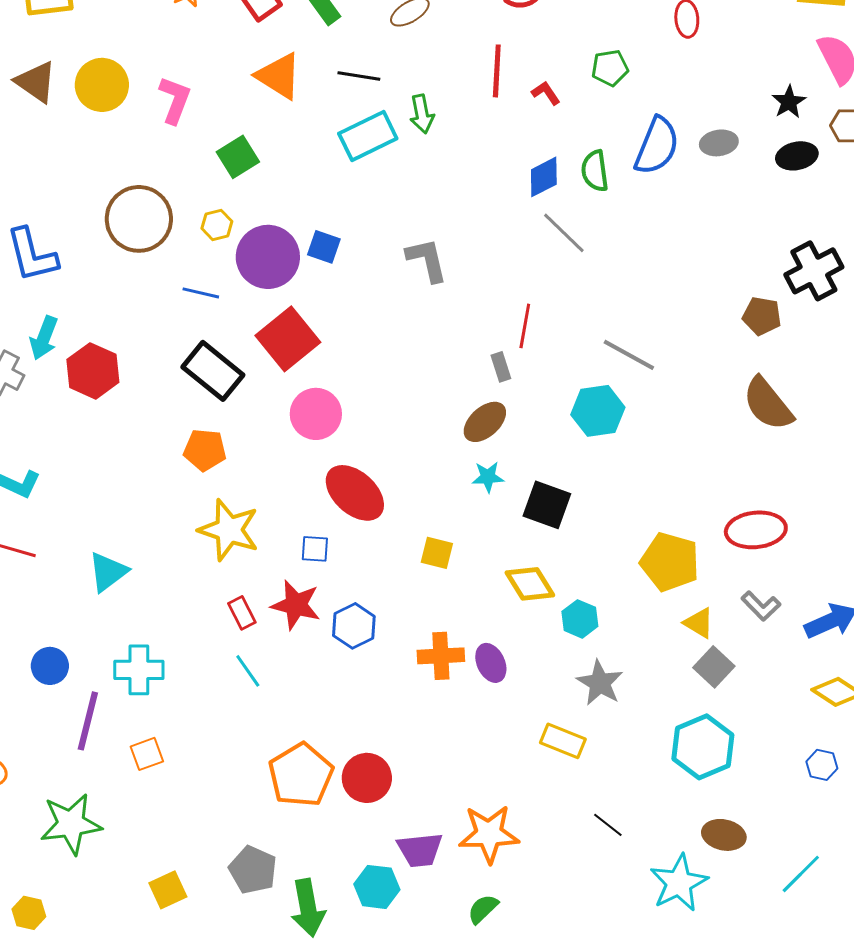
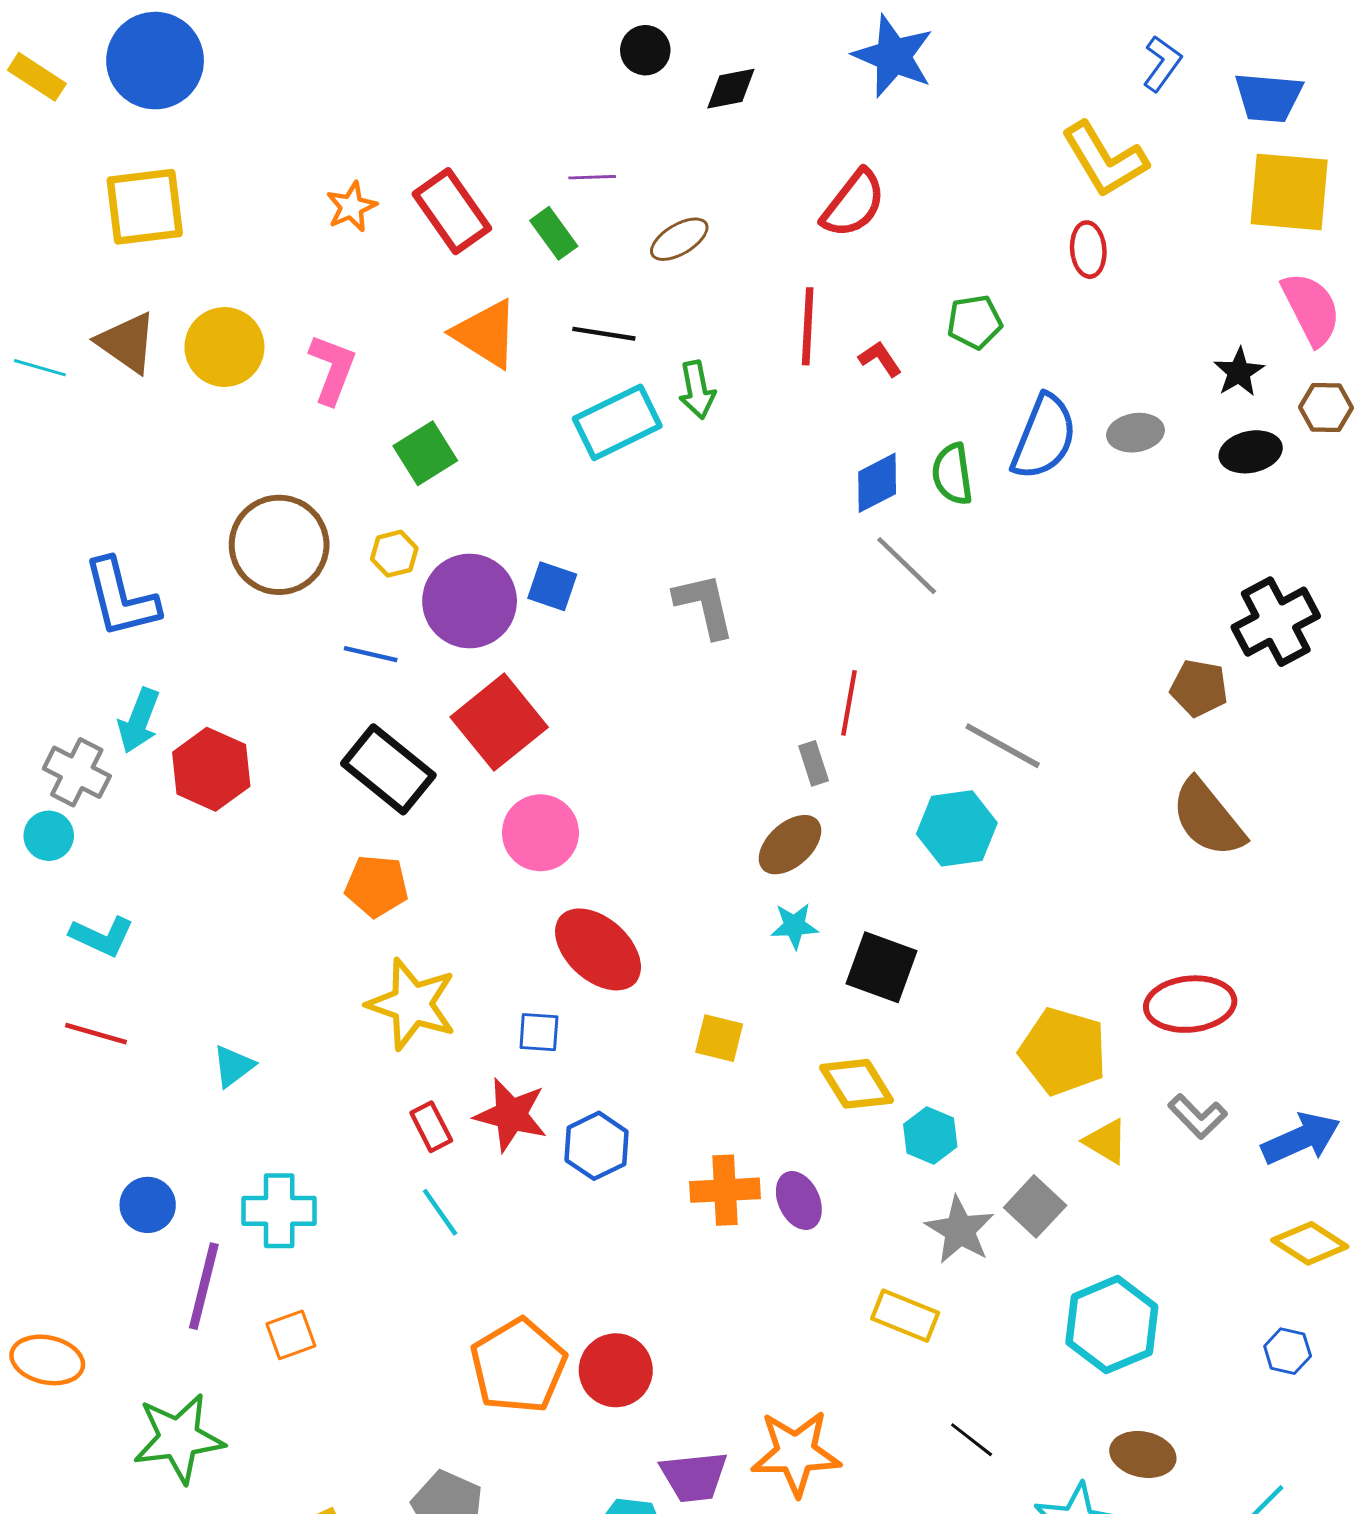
cyan triangle: (108, 572) -> (233, 1066), size x0.7
gray square: (714, 667) -> (1035, 1206), moved

